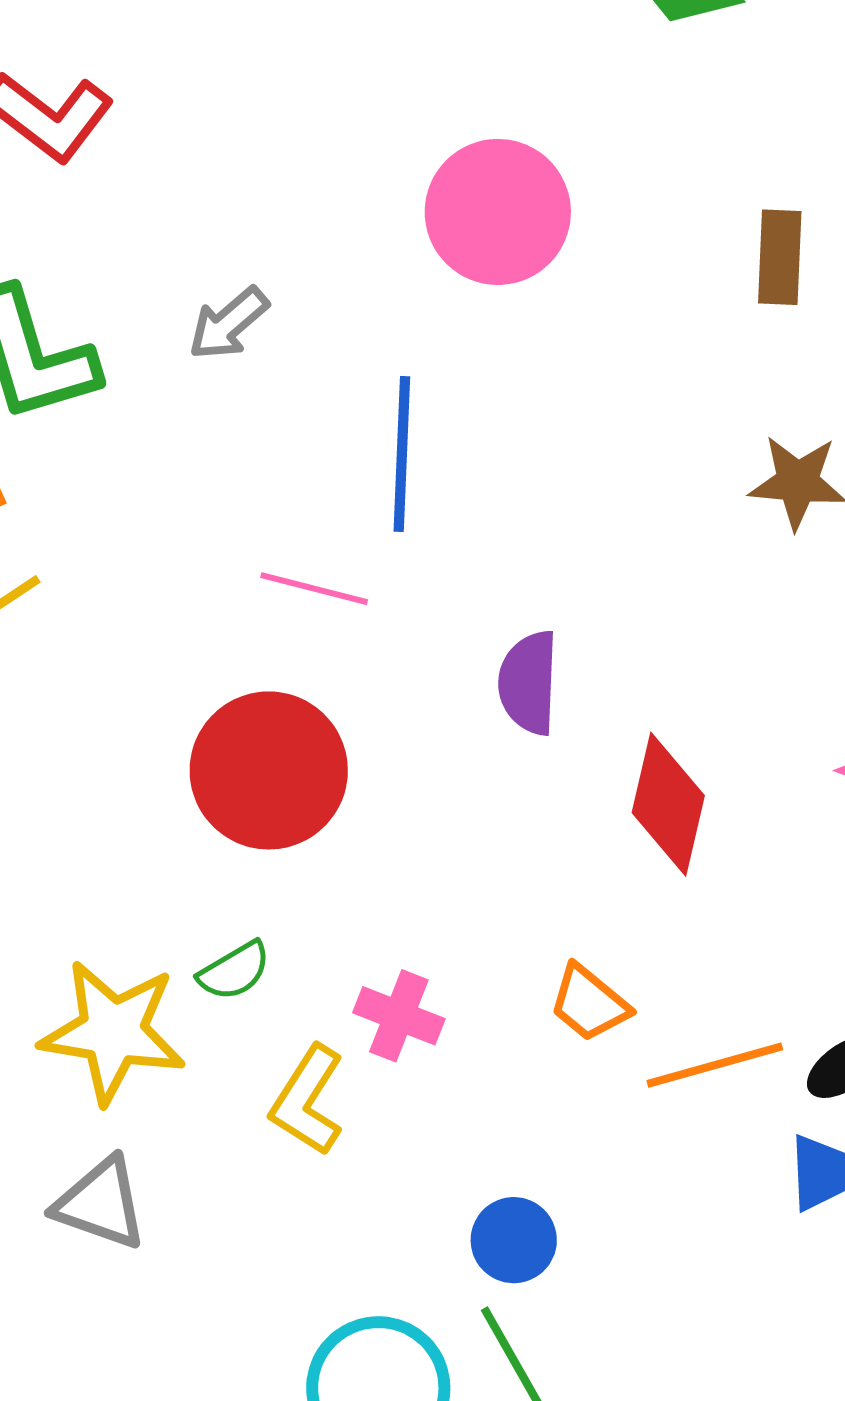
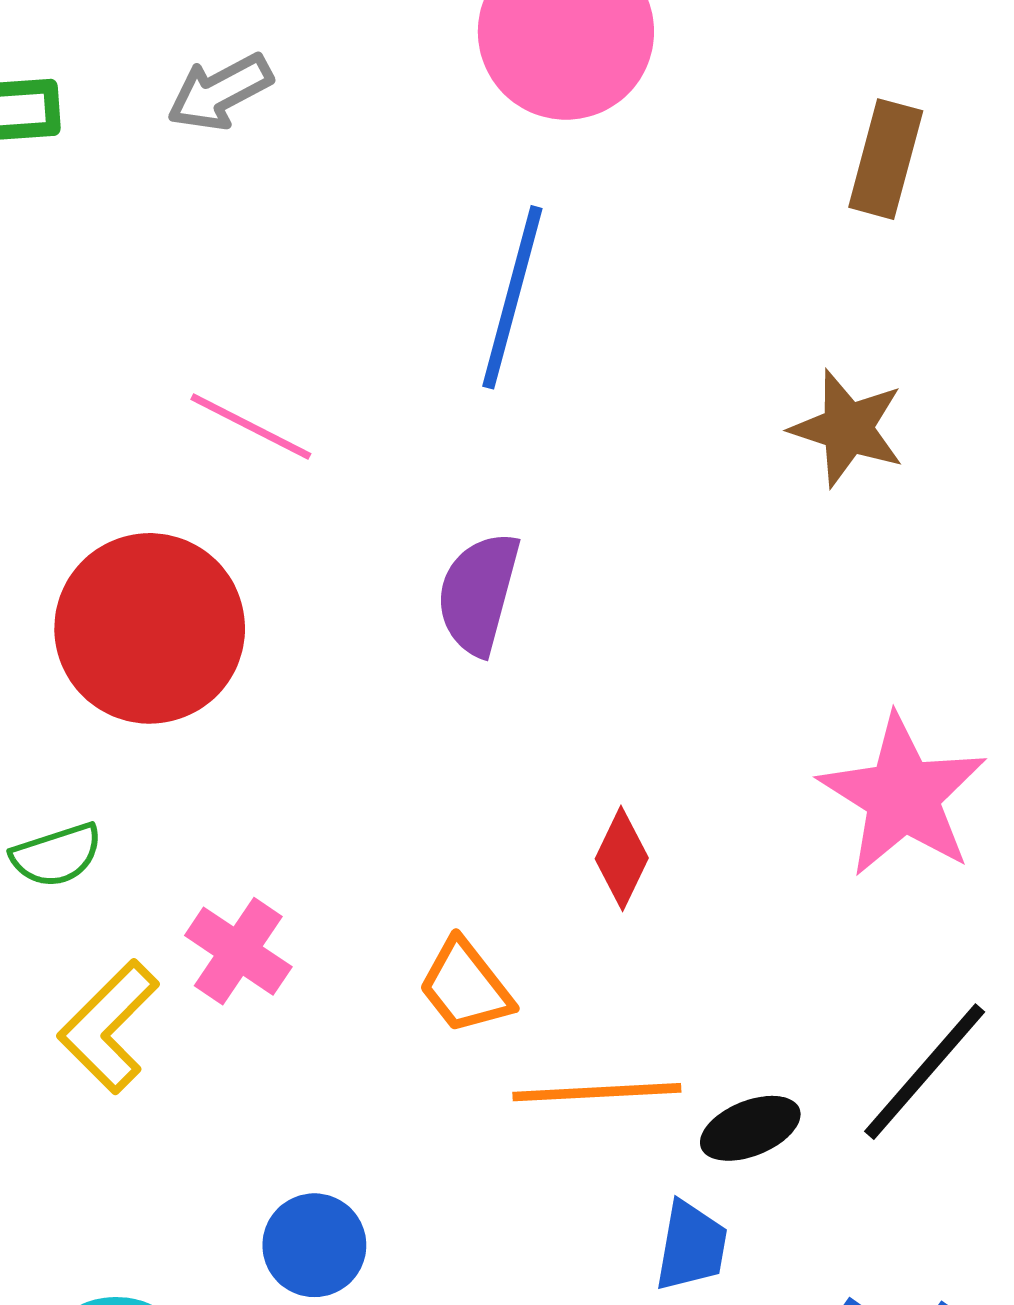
blue line: (402, 454) -> (512, 297), moved
red diamond: (668, 804) -> (622, 858), moved, size x0.6

